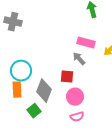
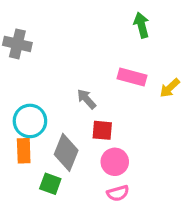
gray arrow: (79, 59) -> (86, 99), moved
green square: (34, 111) -> (50, 184), turned -32

